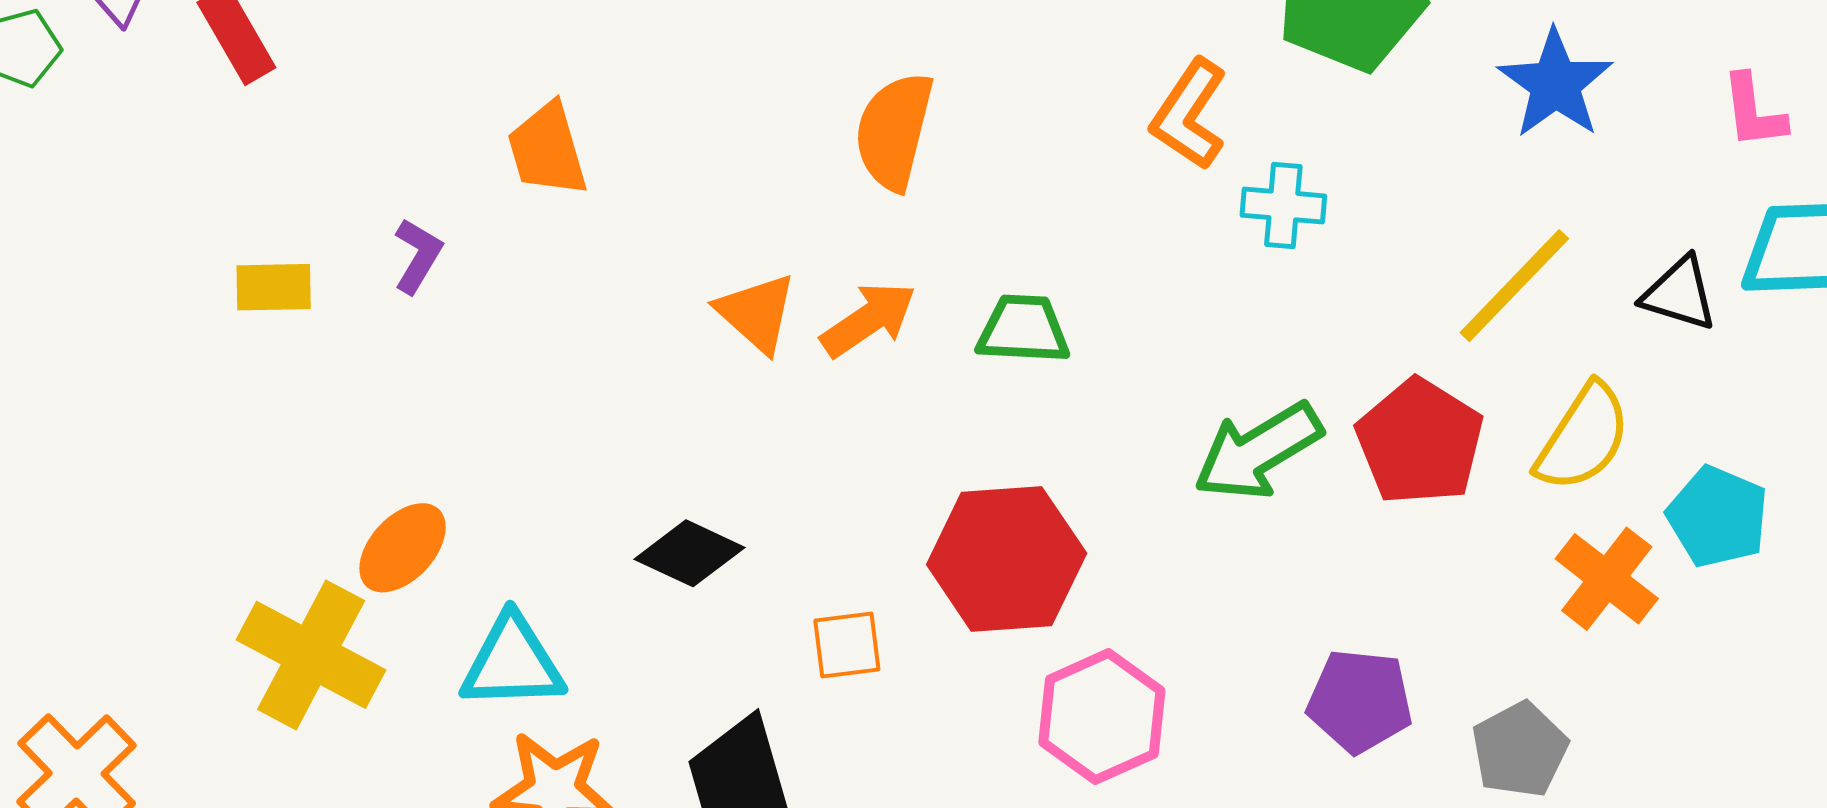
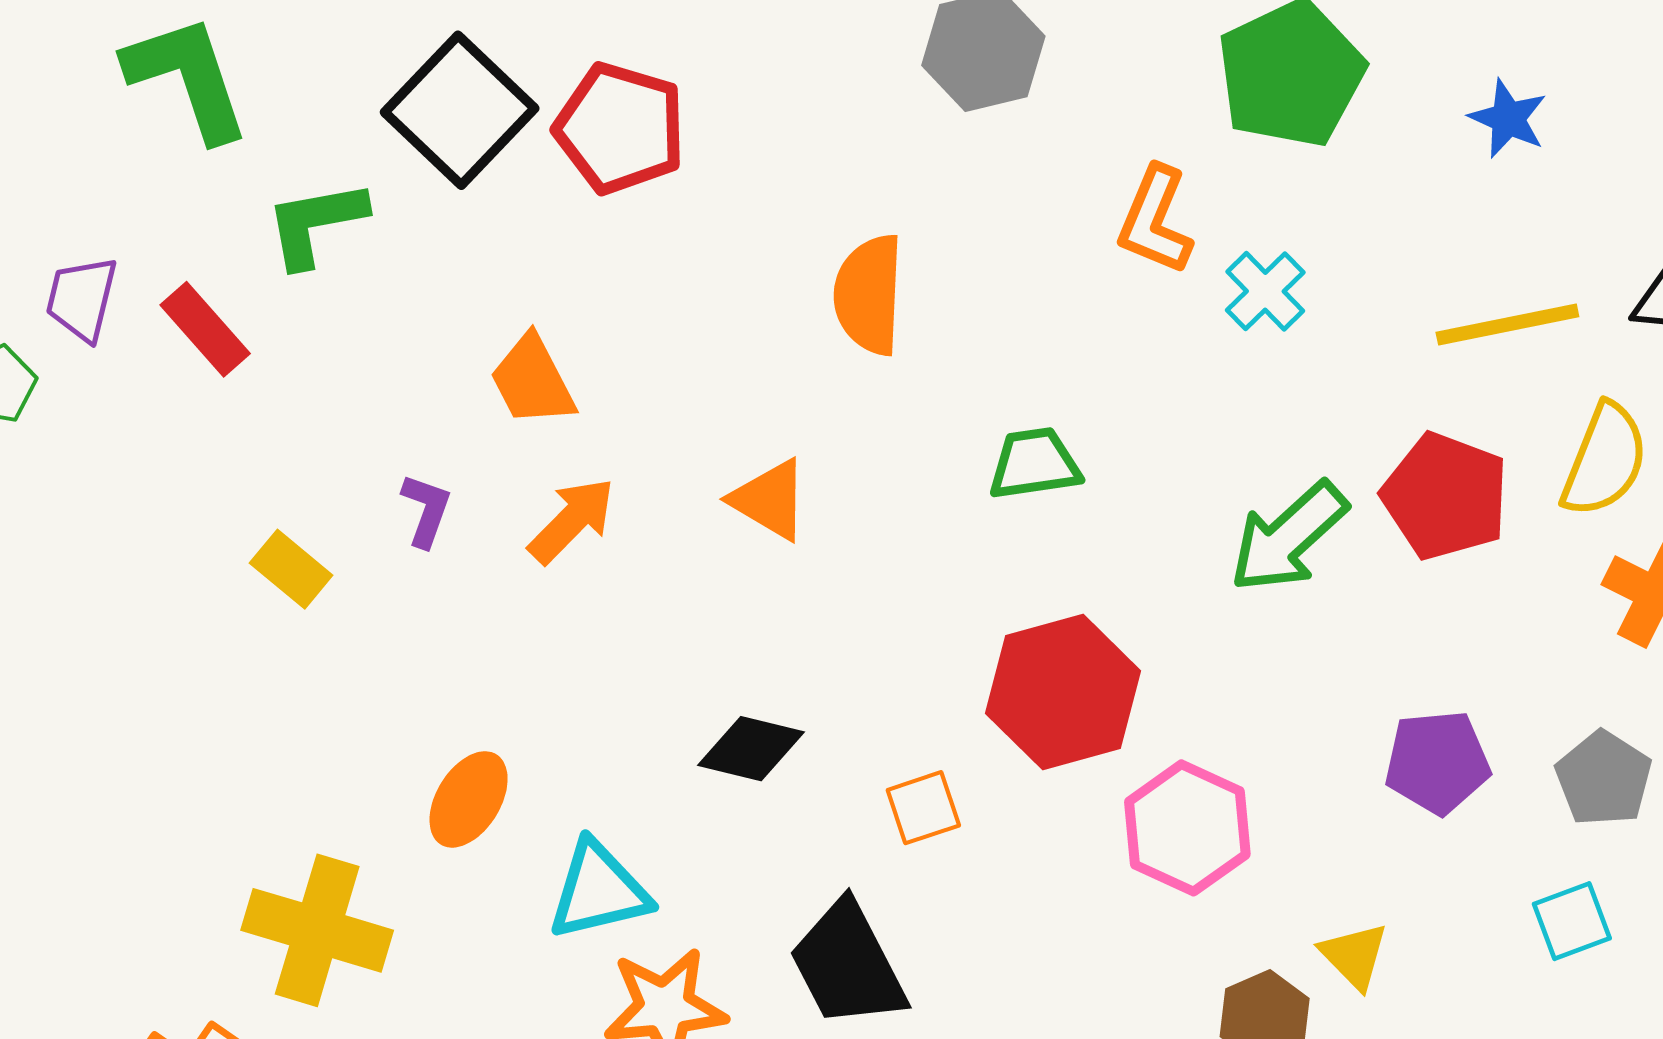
blue star: (1555, 84) -> (1508, 119), size x0.7
cyan cross: (1283, 206) -> (1265, 291), turned -38
yellow line: (1514, 286) -> (1507, 325), turned 46
yellow rectangle: (274, 287) -> (291, 569), turned 52
orange arrow: (868, 319) -> (572, 520), moved
yellow cross: (311, 655) -> (317, 930), moved

